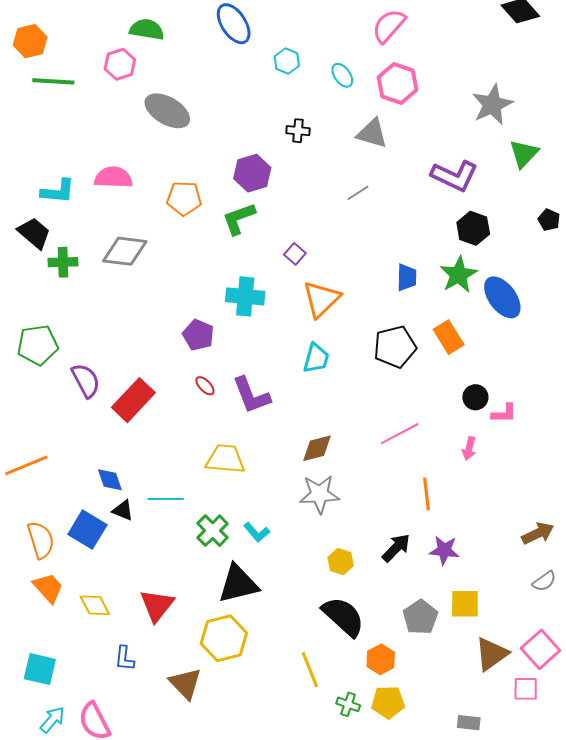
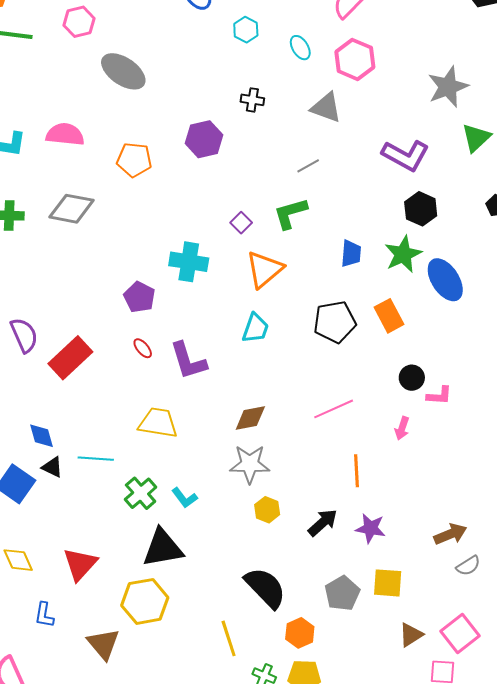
green L-shape: (239, 219) -> (290, 213), moved
brown arrow: (538, 533) -> (450, 534), moved
yellow hexagon: (341, 562) -> (267, 510), moved
brown triangle: (492, 654) -> (411, 635), size x0.7

